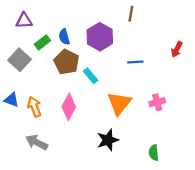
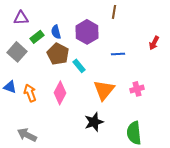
gray arrow: (37, 142) -> (27, 135), moved
green semicircle: (154, 153) -> (134, 133), size x1.6

